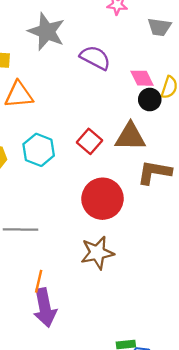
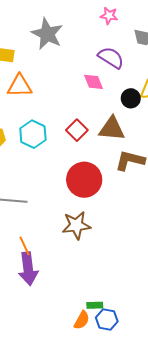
purple semicircle: (95, 58) -> (111, 58), moved
pink diamond: (142, 78) -> (94, 82), moved
orange line: (39, 281) -> (25, 246), turned -42

